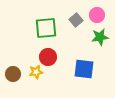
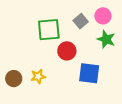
green star: (100, 37) -> (106, 39), turned 30
red circle: (48, 57) -> (67, 51), moved

